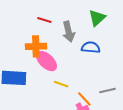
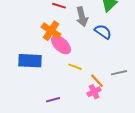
orange cross: (36, 46) -> (51, 31), turned 36
blue semicircle: (91, 47) -> (103, 32), turned 30

